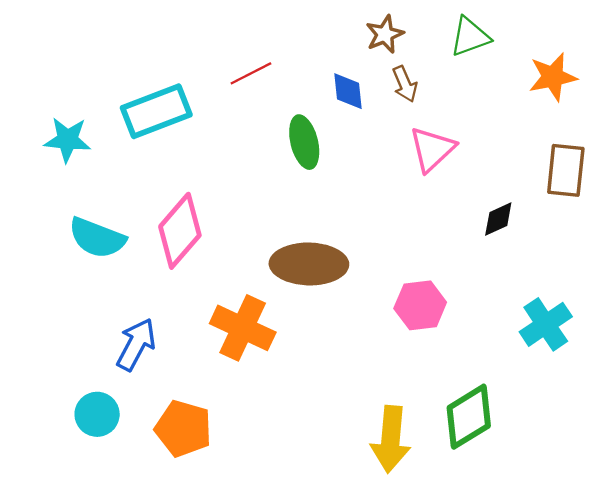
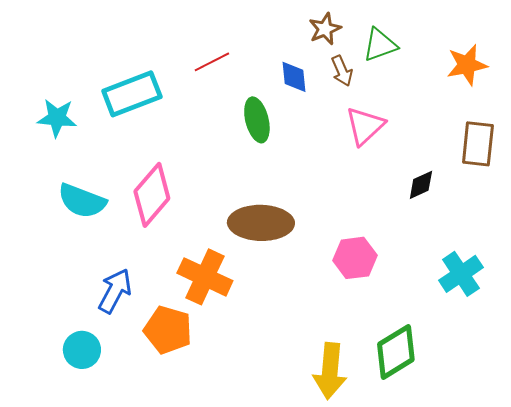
green triangle: (470, 37) -> (380, 45), moved
orange pentagon: (183, 428) -> (168, 330), moved

